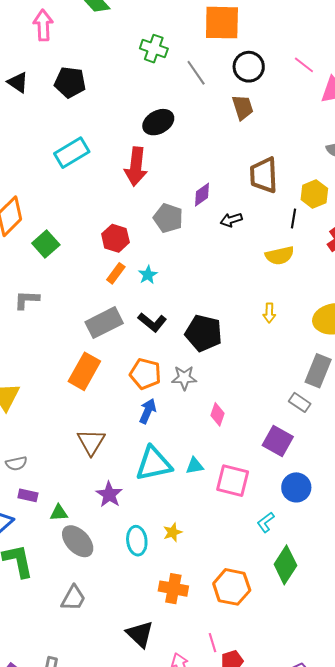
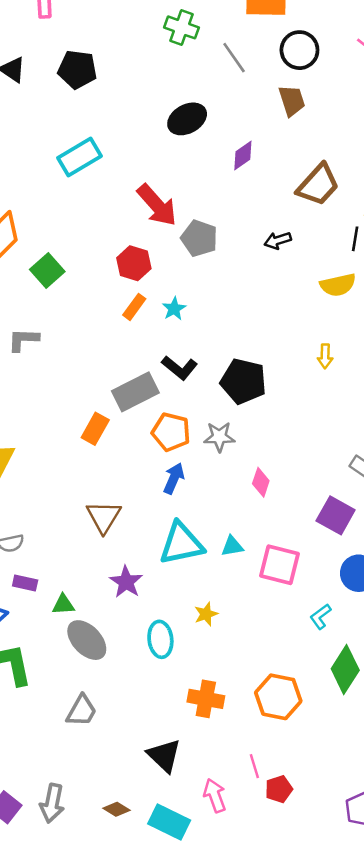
red arrow: (136, 167) -> (157, 205), moved, turned -48
brown trapezoid: (264, 175) -> (318, 185), turned -135
purple diamond: (202, 195) -> (243, 156), moved
gray rectangle: (104, 323) -> (135, 392), moved
orange rectangle: (84, 371) -> (95, 429), size x0.7
yellow star: (173, 532) -> (206, 614), moved

